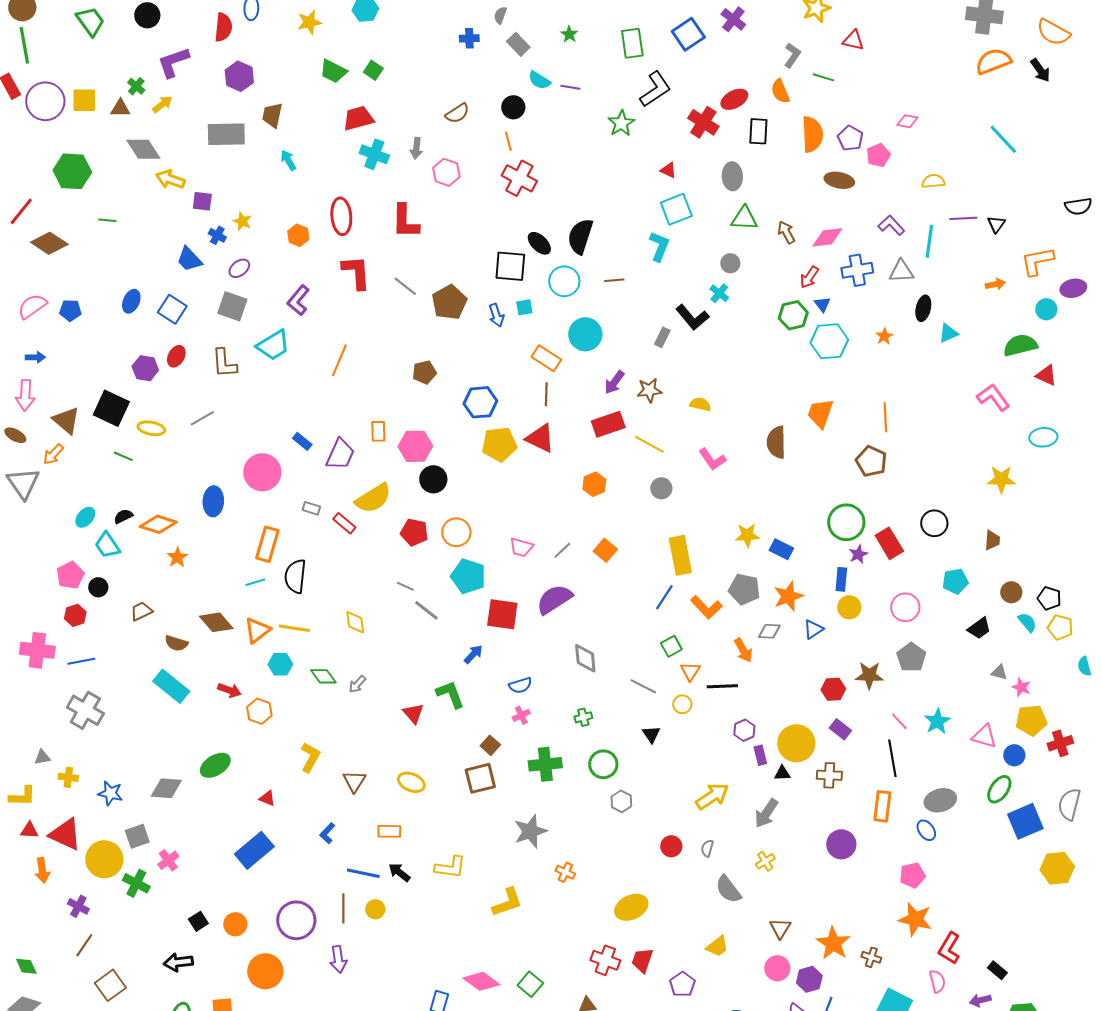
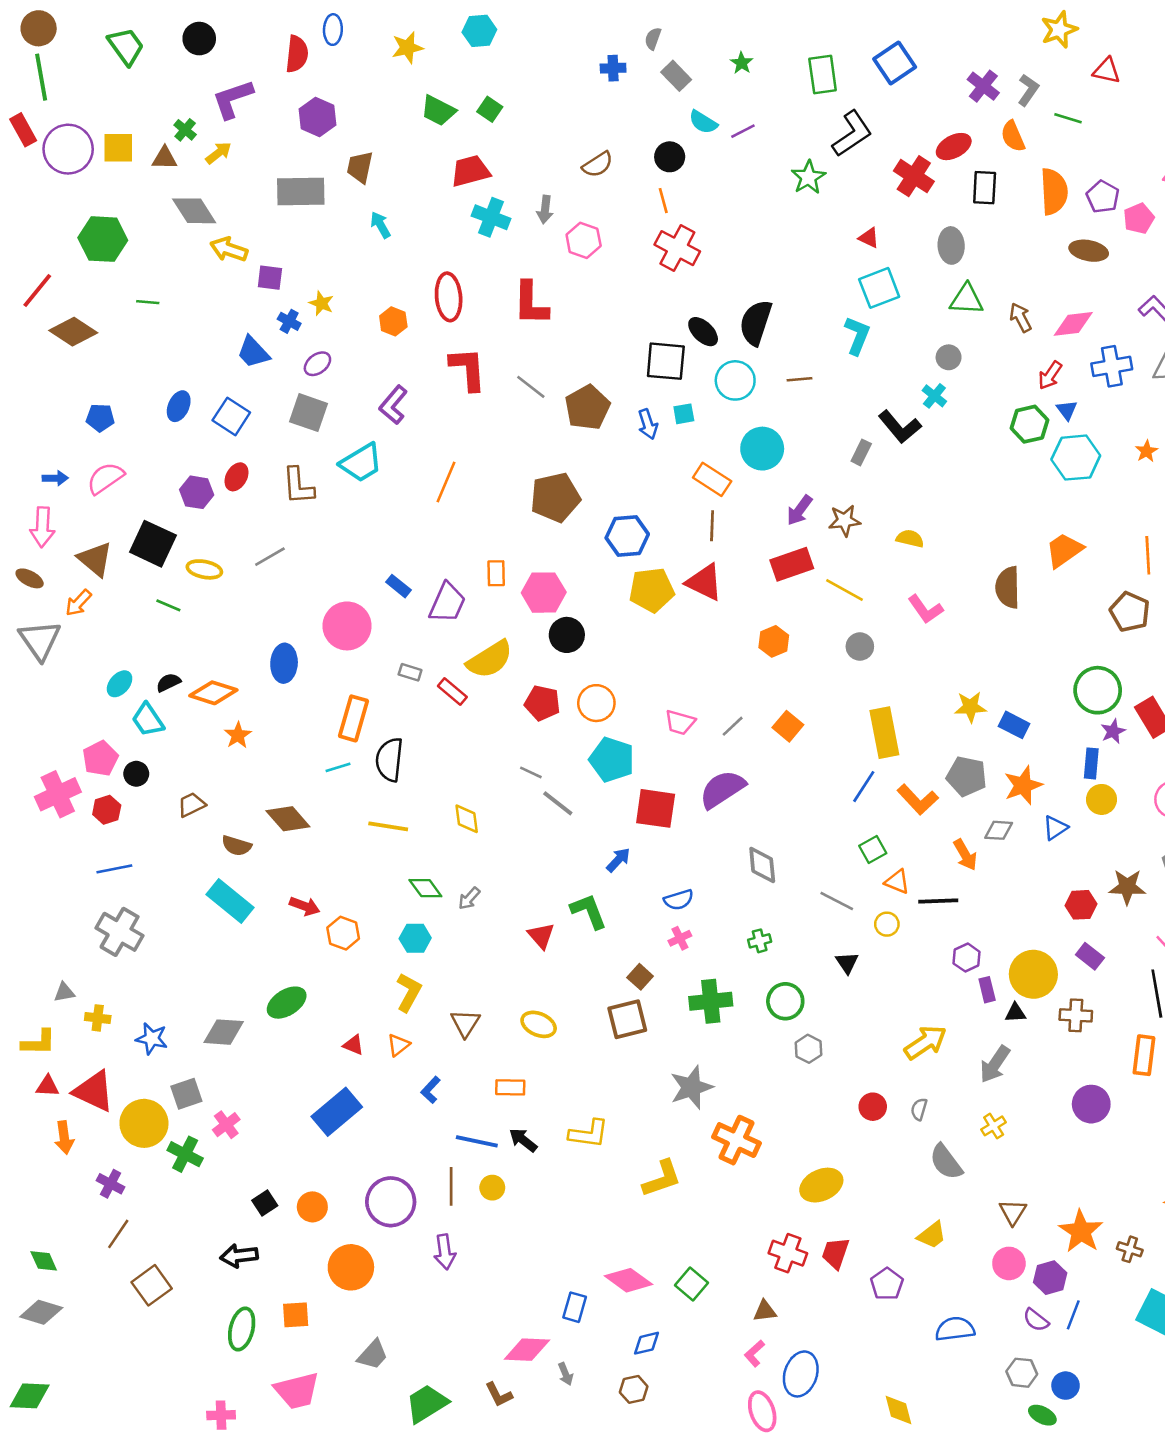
purple cross: (733, 19) -> (983, 86), moved
purple line: (570, 87) -> (743, 131), turned -36
pink semicircle: (32, 306) -> (105, 478), moved
brown pentagon: (424, 372) -> (555, 497), size x1.6
orange trapezoid: (820, 413) -> (1064, 550), turned 36
orange triangle: (257, 630) -> (398, 1045), moved, size x0.7
pink cross: (37, 650) -> (58, 794), moved, turned -32
cyan hexagon: (280, 664) -> (415, 938), moved
orange triangle: (690, 671) -> (897, 882), turned -40
orange cross: (565, 872) -> (736, 1140), size x1.8

